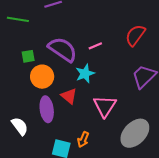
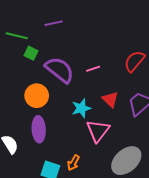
green square: (28, 56) -> (31, 53), moved, turned 32
cyan star: (85, 74) -> (81, 108), moved
red triangle: (69, 96) -> (110, 99), moved

